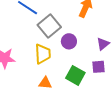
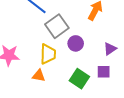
orange triangle: (45, 83) -> (39, 76), moved

